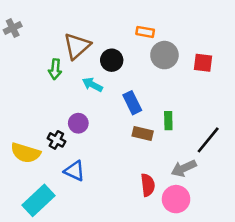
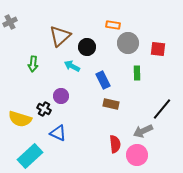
green arrow: (55, 69) -> (33, 64), moved
green rectangle: (168, 121) -> (137, 73), moved

